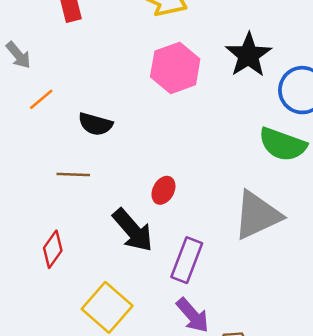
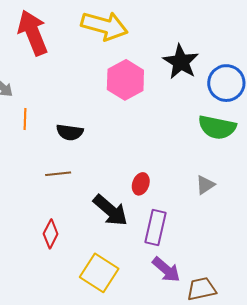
orange line: (41, 99) -> (25, 119), turned -40
red ellipse: (163, 190) -> (141, 184), moved
gray triangle: (257, 215) -> (205, 185), size x0.5

